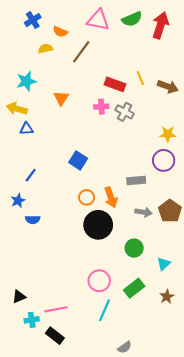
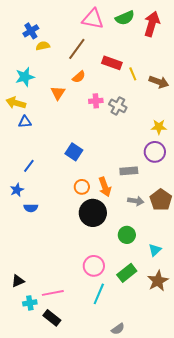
blue cross: (33, 20) -> (31, 31), moved
orange semicircle: (60, 32) -> (79, 77), moved, turned -64
red rectangle: (115, 84) -> (112, 63), moved
brown star: (167, 297) -> (158, 281), size x1.5

